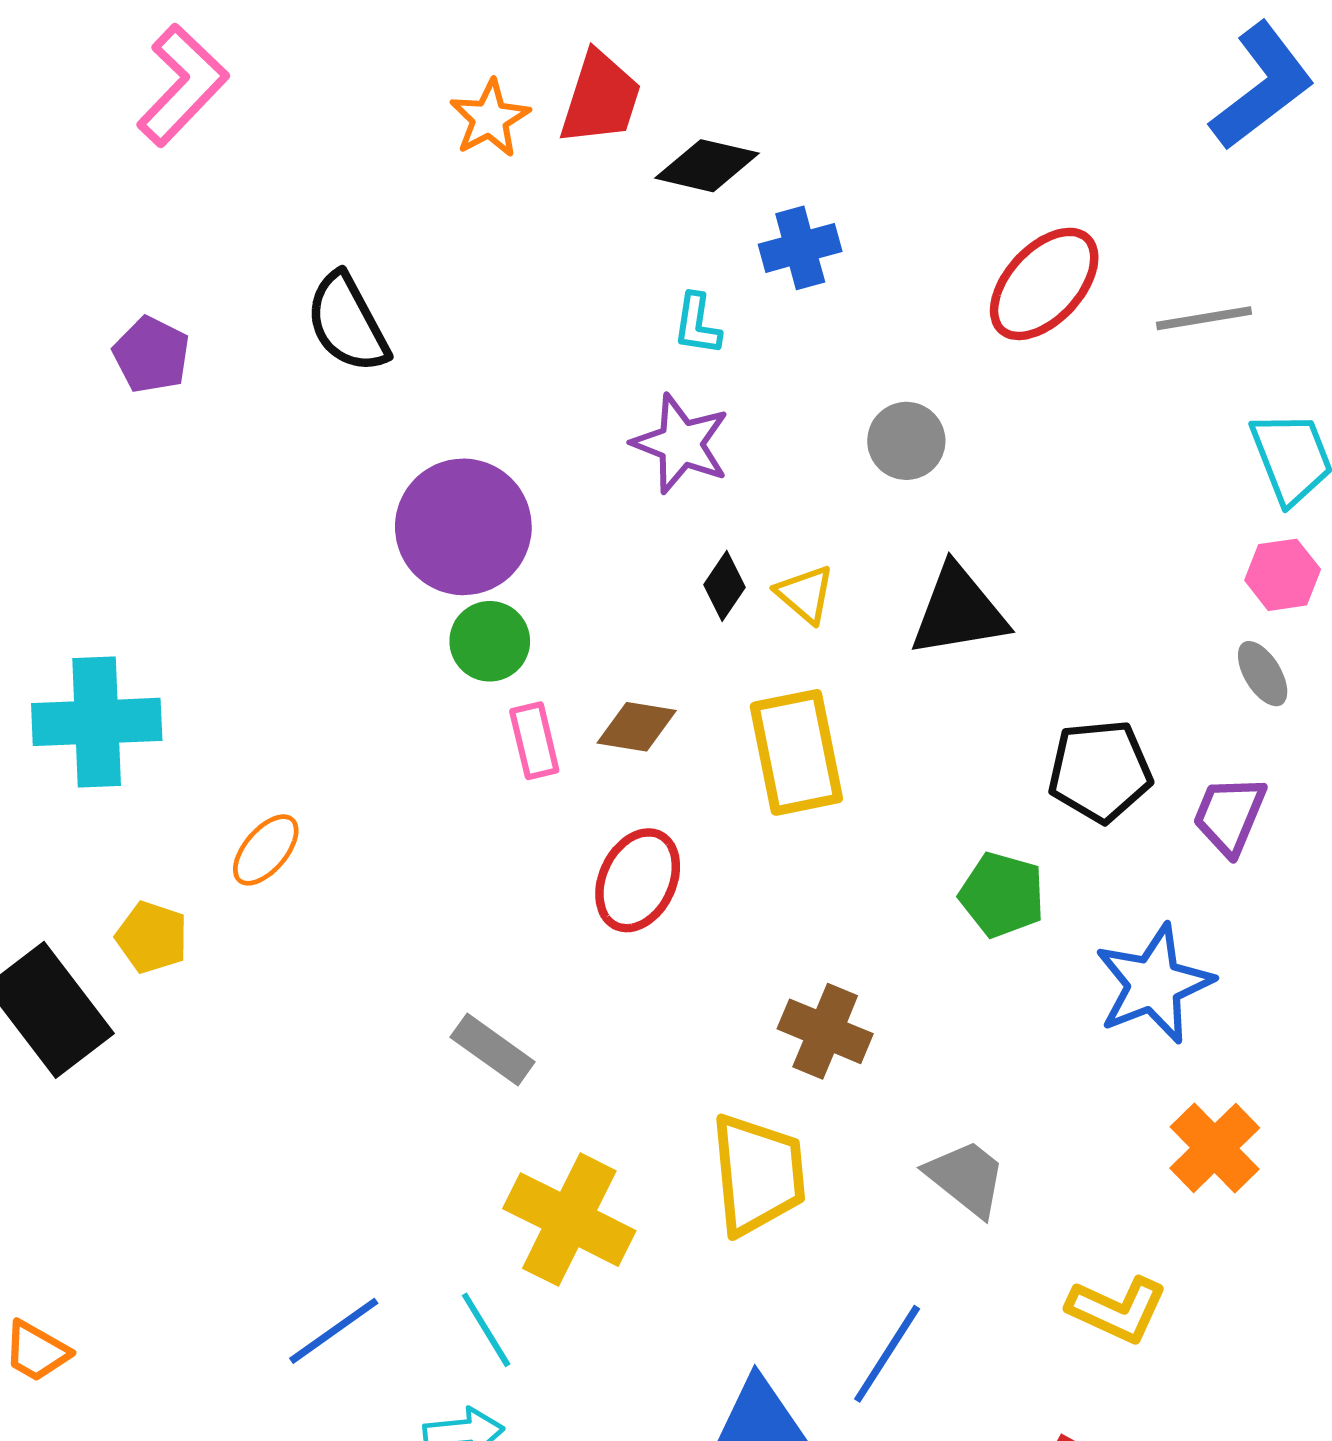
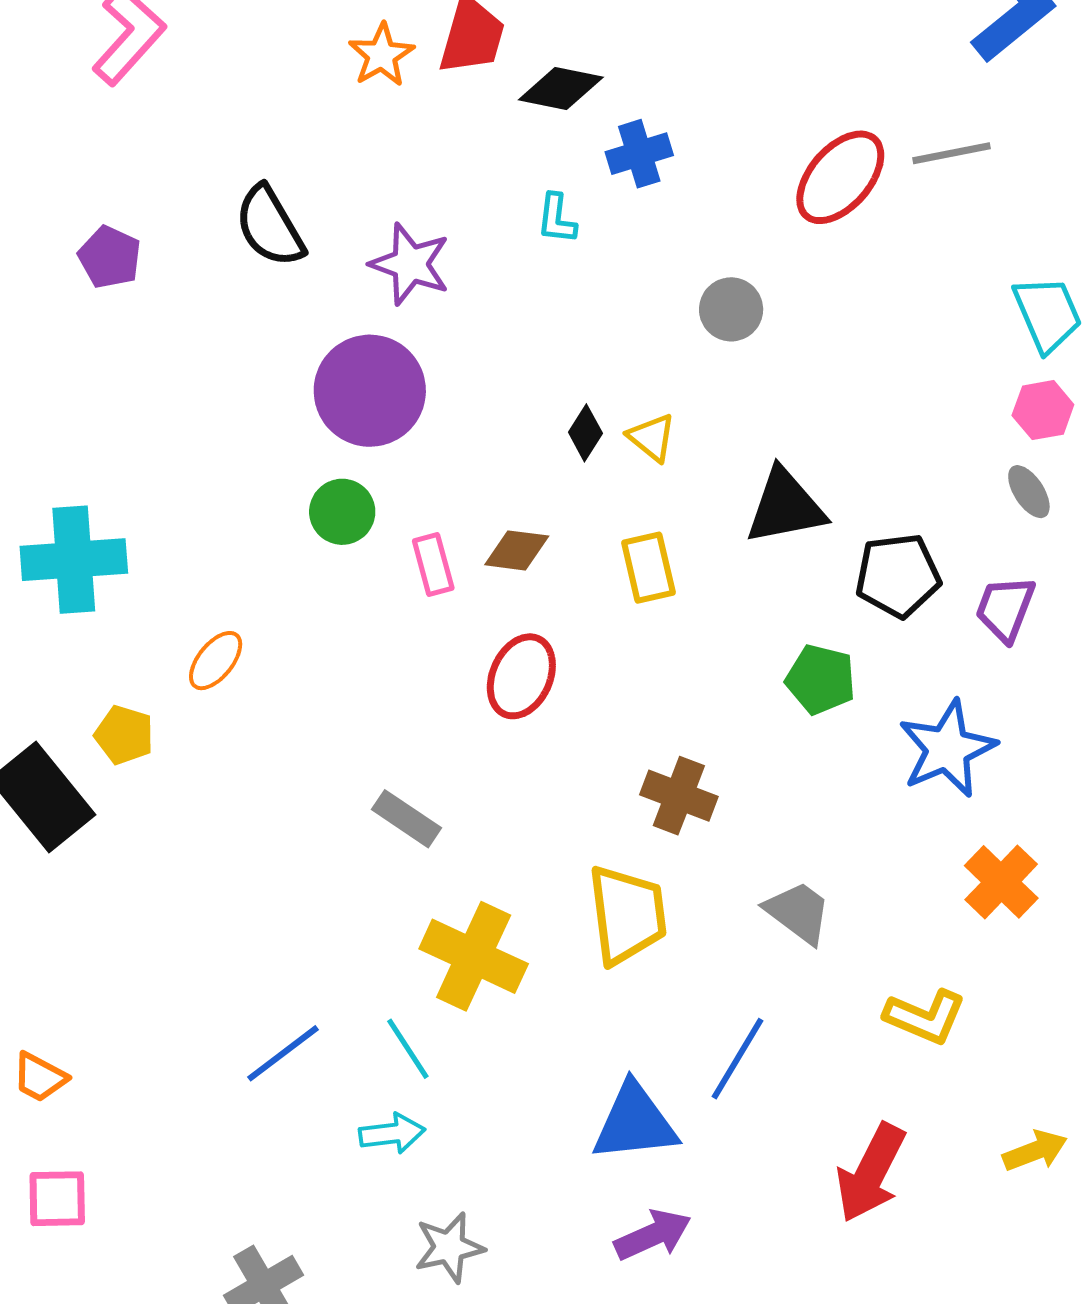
gray line: (1204, 318) -> (951, 153), moved
purple star: (681, 444) -> (410, 264), moved
black triangle: (959, 611) -> (785, 507), moved
green circle: (490, 641) -> (342, 512), moved
yellow rectangle: (796, 752) -> (648, 568), size x0.7

